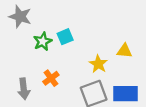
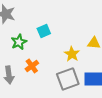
green star: (43, 41) -> (19, 42), moved

